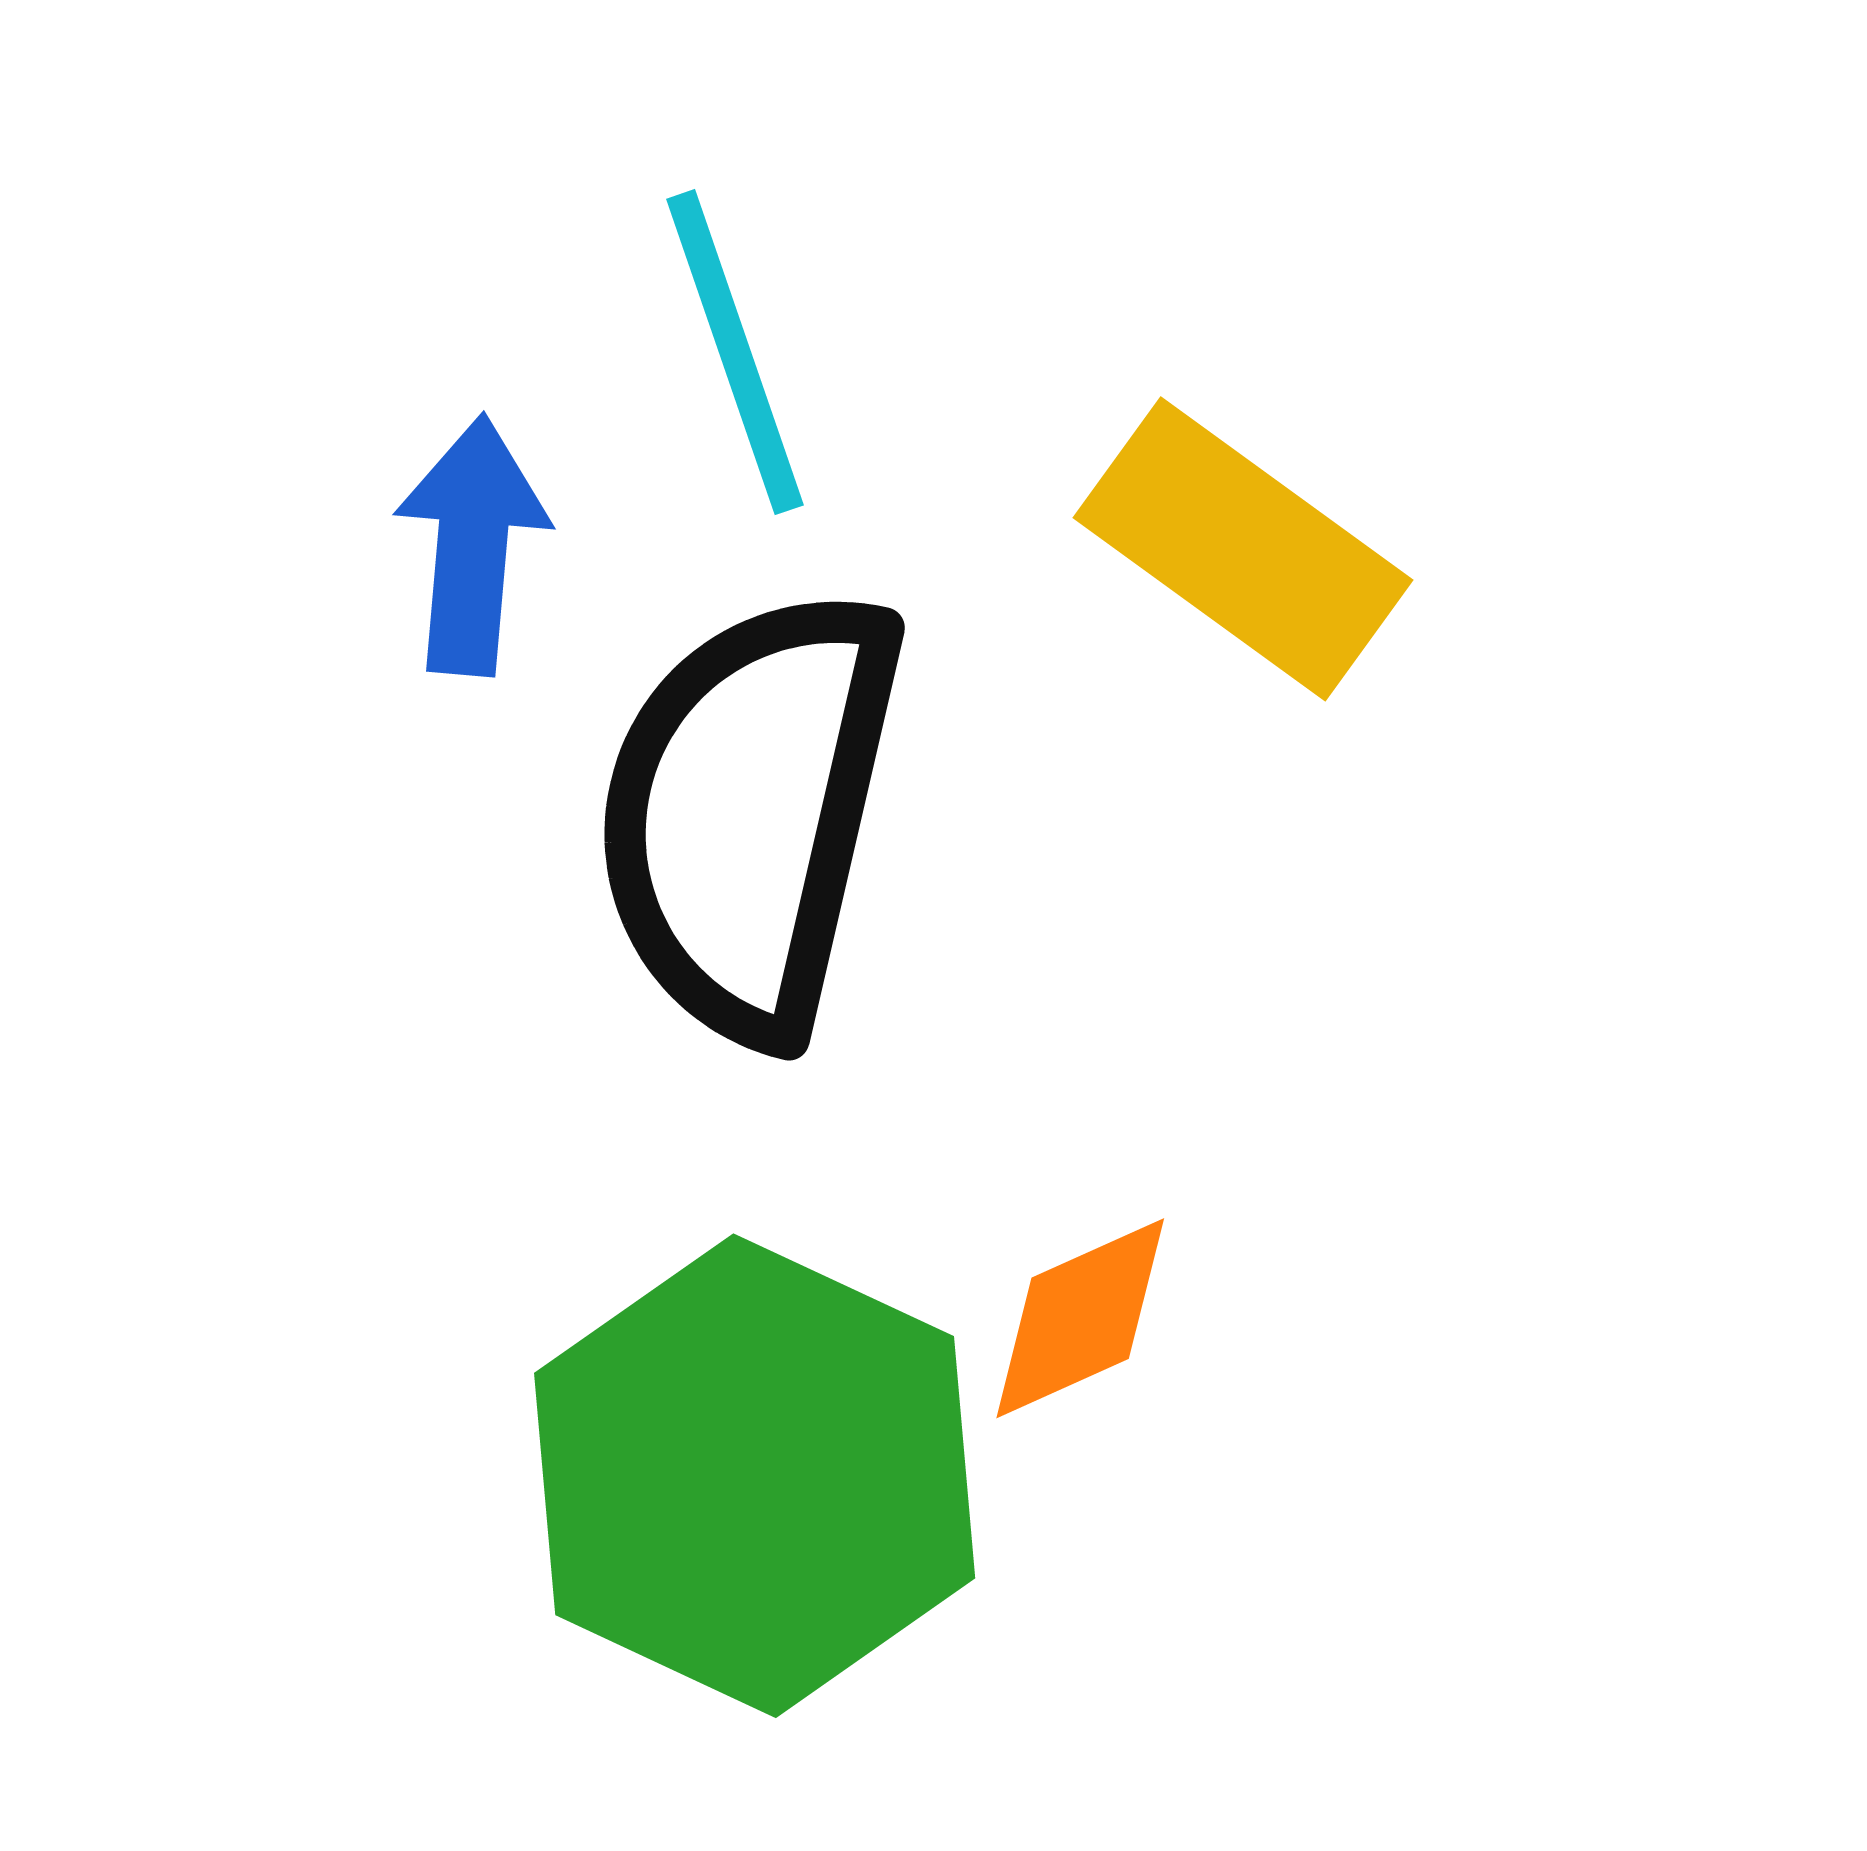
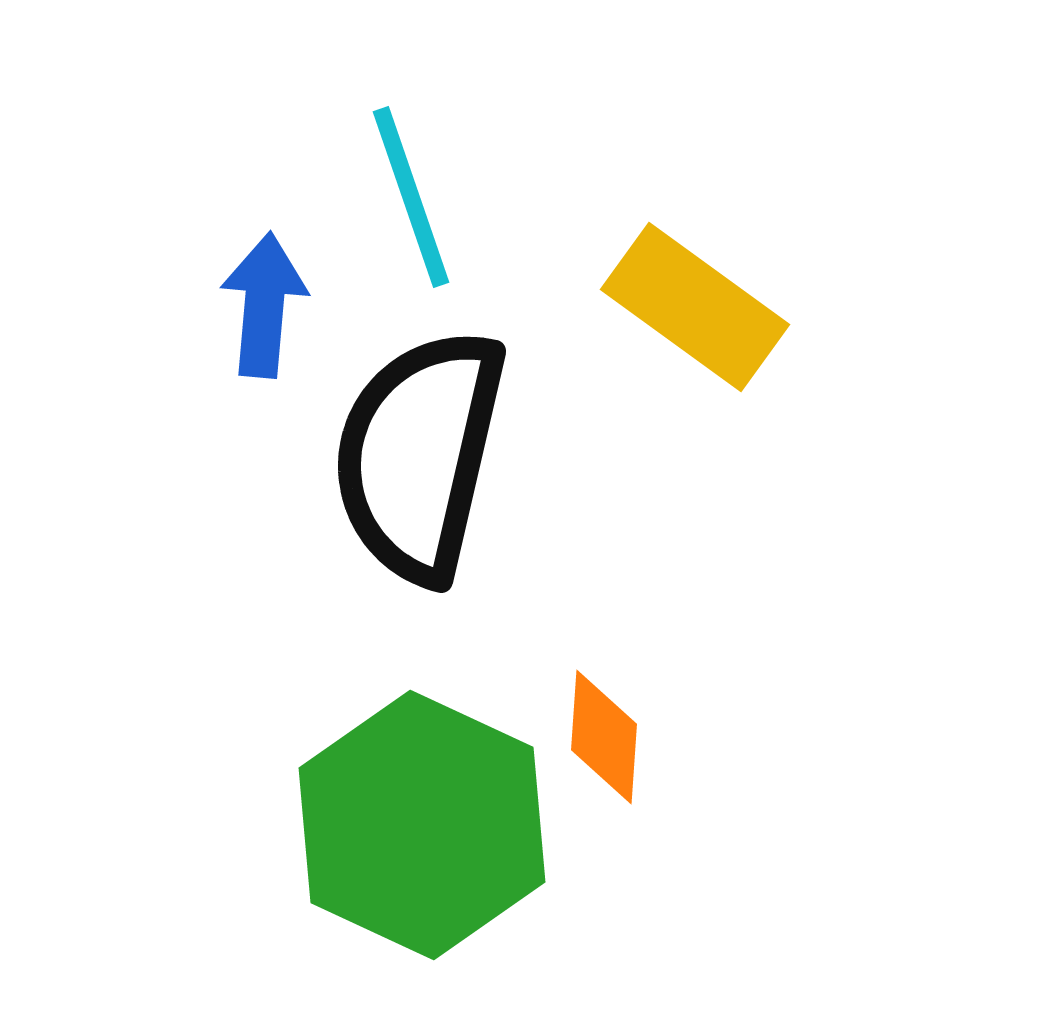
orange diamond: (1080, 1318) -> (604, 737), turned -62

